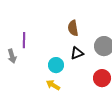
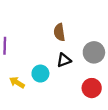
yellow arrow: (53, 85) -> (17, 82), moved

